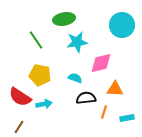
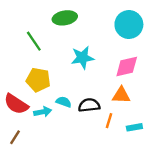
cyan star: (77, 42) -> (82, 58), moved
pink diamond: (101, 63) -> (127, 67), moved
cyan semicircle: (75, 78) -> (64, 102), moved

